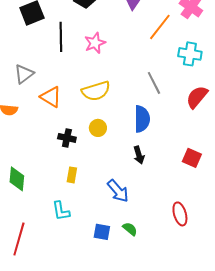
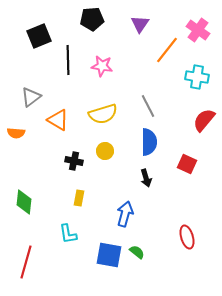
pink star: (95, 43) -> (102, 66), turned 30
gray line: (154, 83) -> (148, 106), moved
red square: (192, 158) -> (187, 164), moved
blue arrow: (118, 191) -> (125, 214), turned -125
blue square: (102, 232) -> (109, 255), size x1.5

